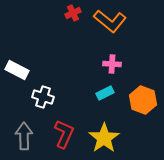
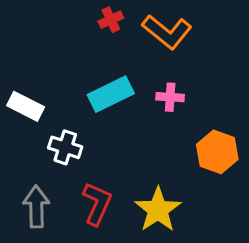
cyan rectangle: (105, 93) -> (111, 94), moved, size x1.6

